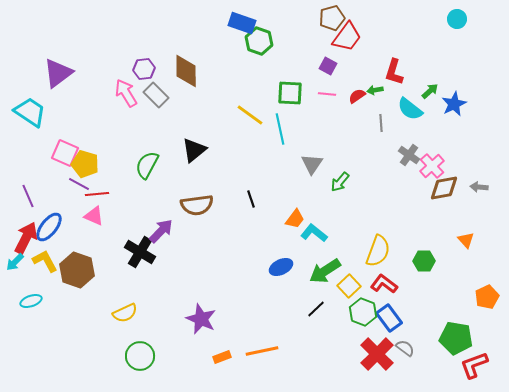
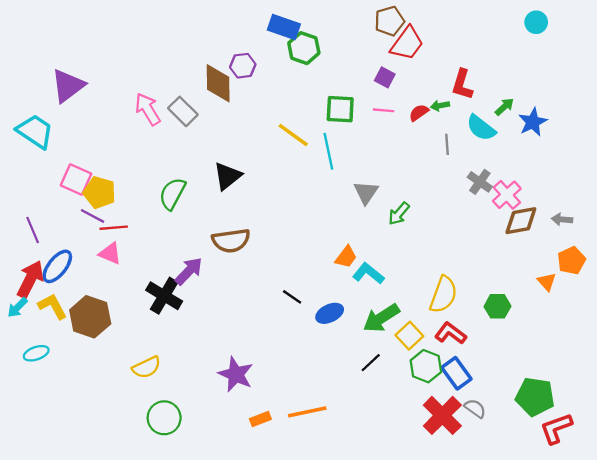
purple hexagon: (144, 69) -> (243, 66), moved
black line: (251, 199) -> (292, 297), moved, turned -36
orange pentagon: (487, 297) -> (571, 261), moved

